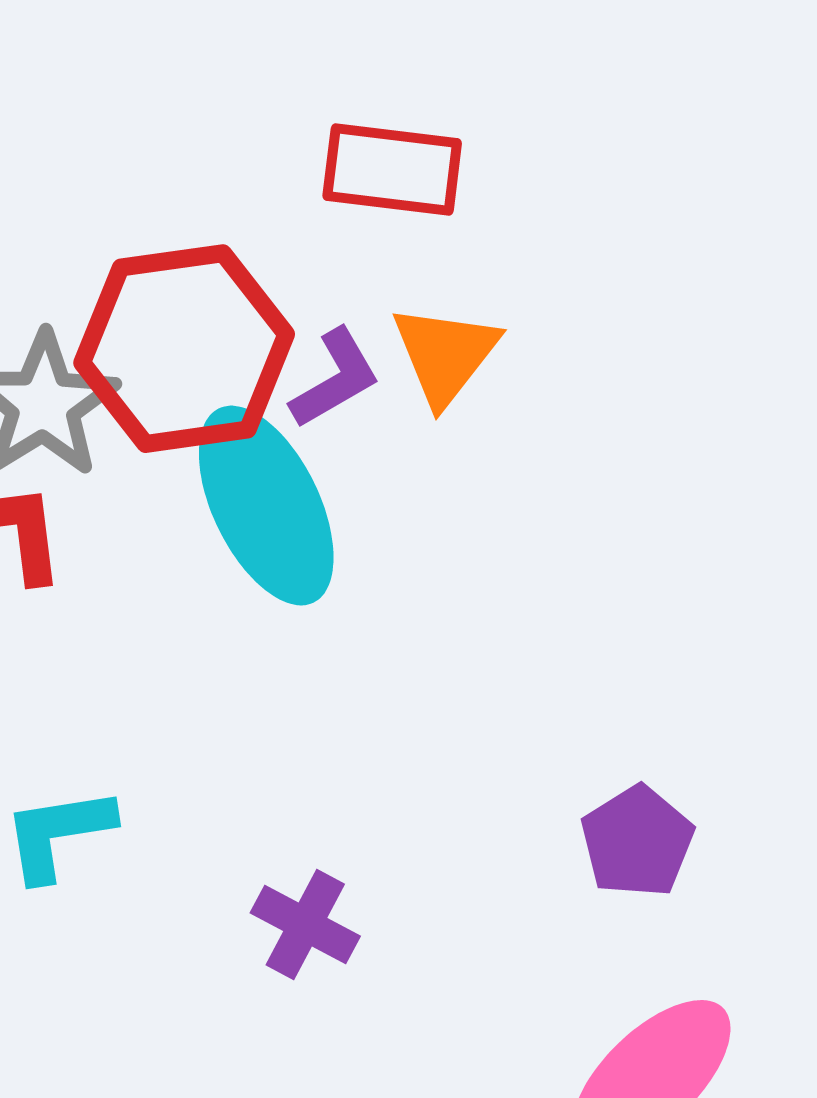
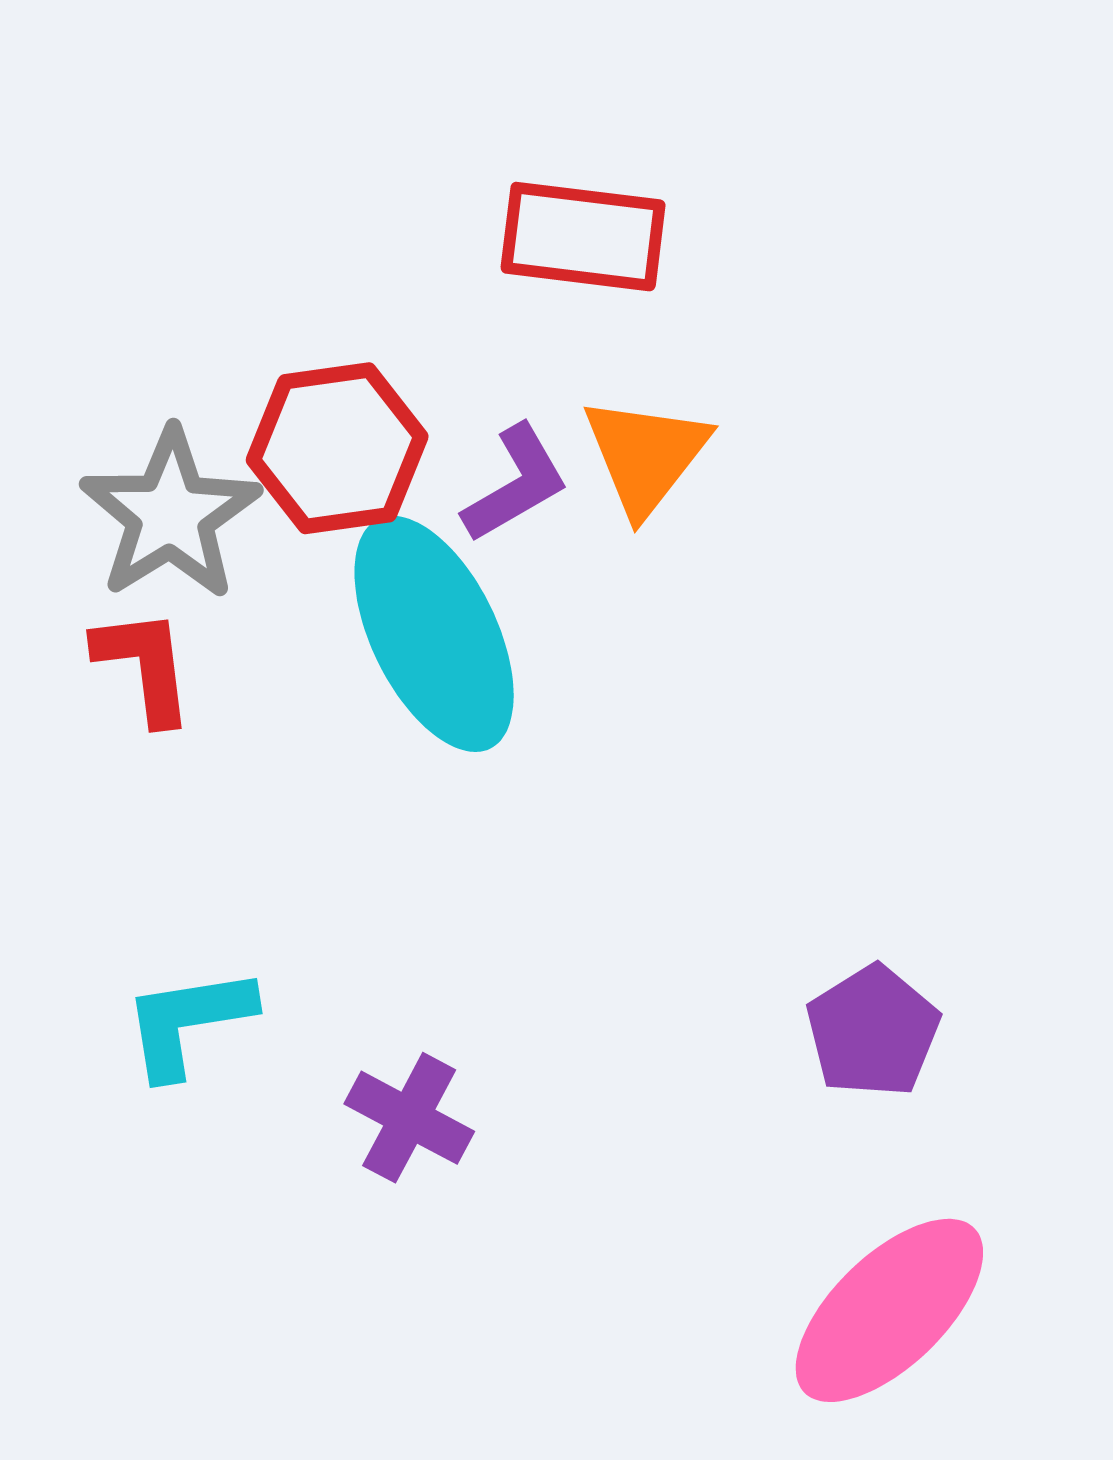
red hexagon: (184, 349) -> (337, 448), size x0.7
purple cross: (305, 925) -> (409, 1118), moved

